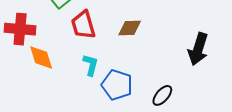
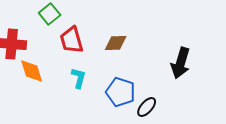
blue pentagon: (117, 85) -> (121, 92), moved

